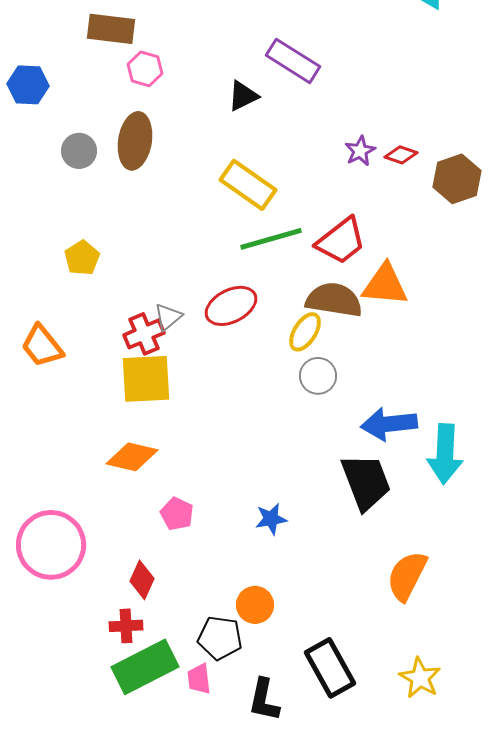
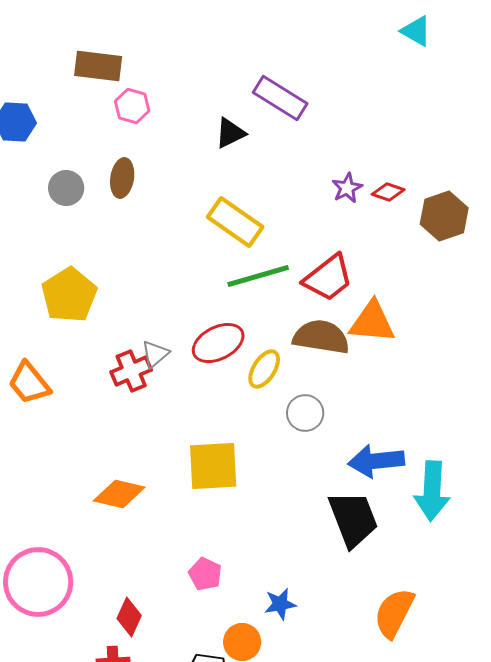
brown ellipse: (135, 141) -> (122, 178), size x0.7
yellow pentagon: (82, 258) -> (69, 295), size x1.6
yellow ellipse: (305, 332) -> (264, 369), moved
yellow square: (146, 379) -> (213, 466), moved
pink pentagon: (177, 514) -> (205, 574), moved
blue star: (271, 519) -> (280, 604), moved

